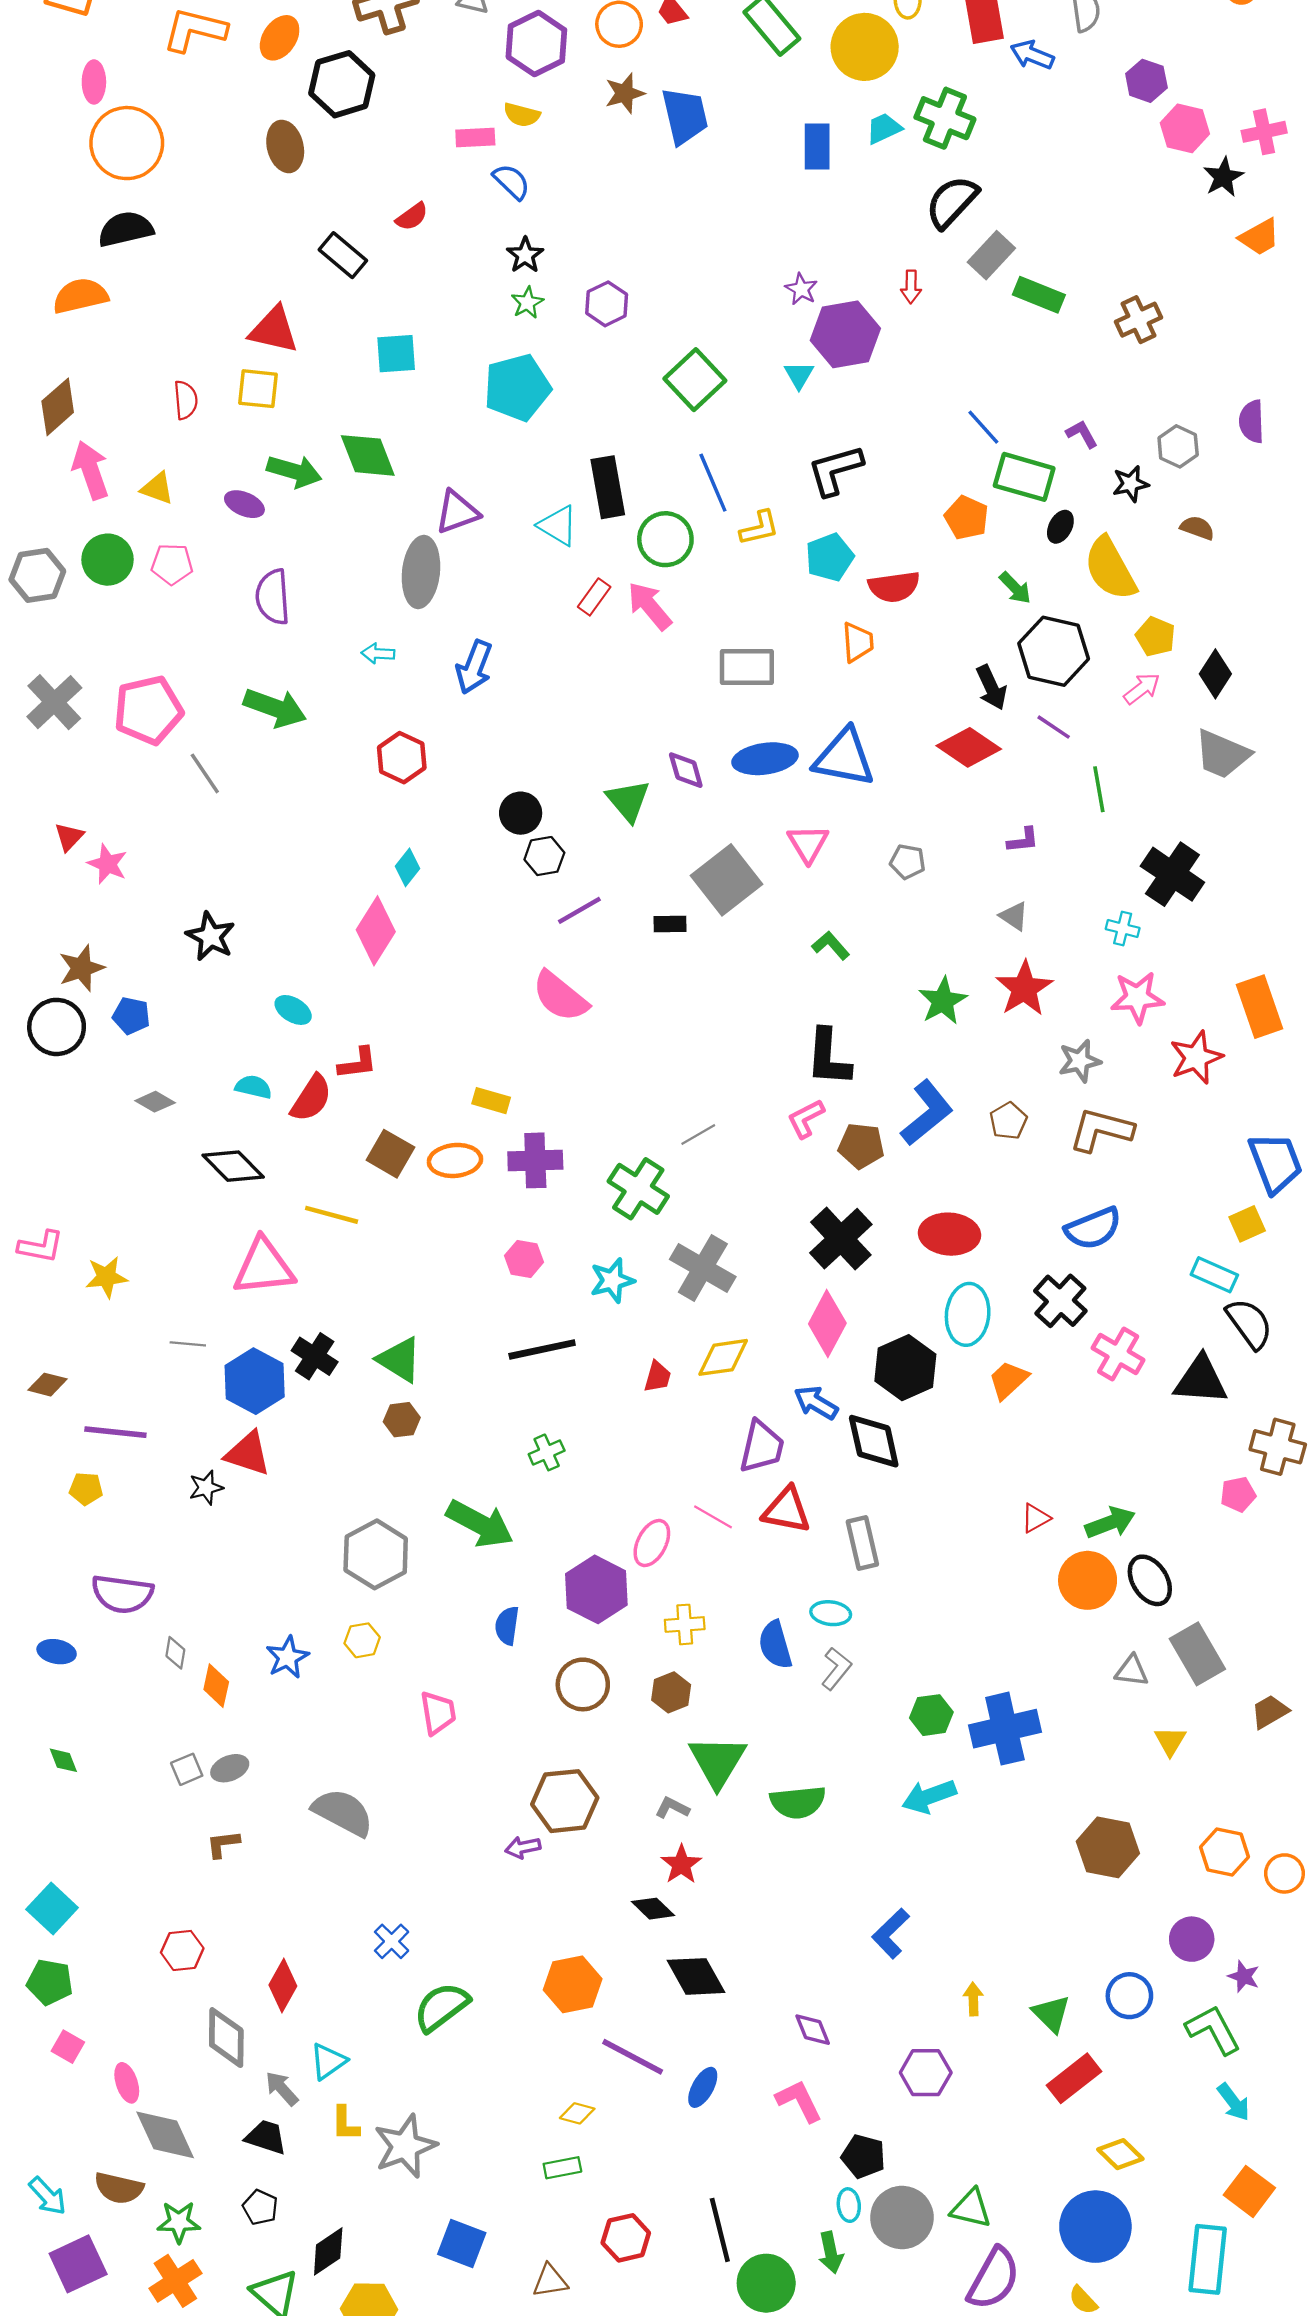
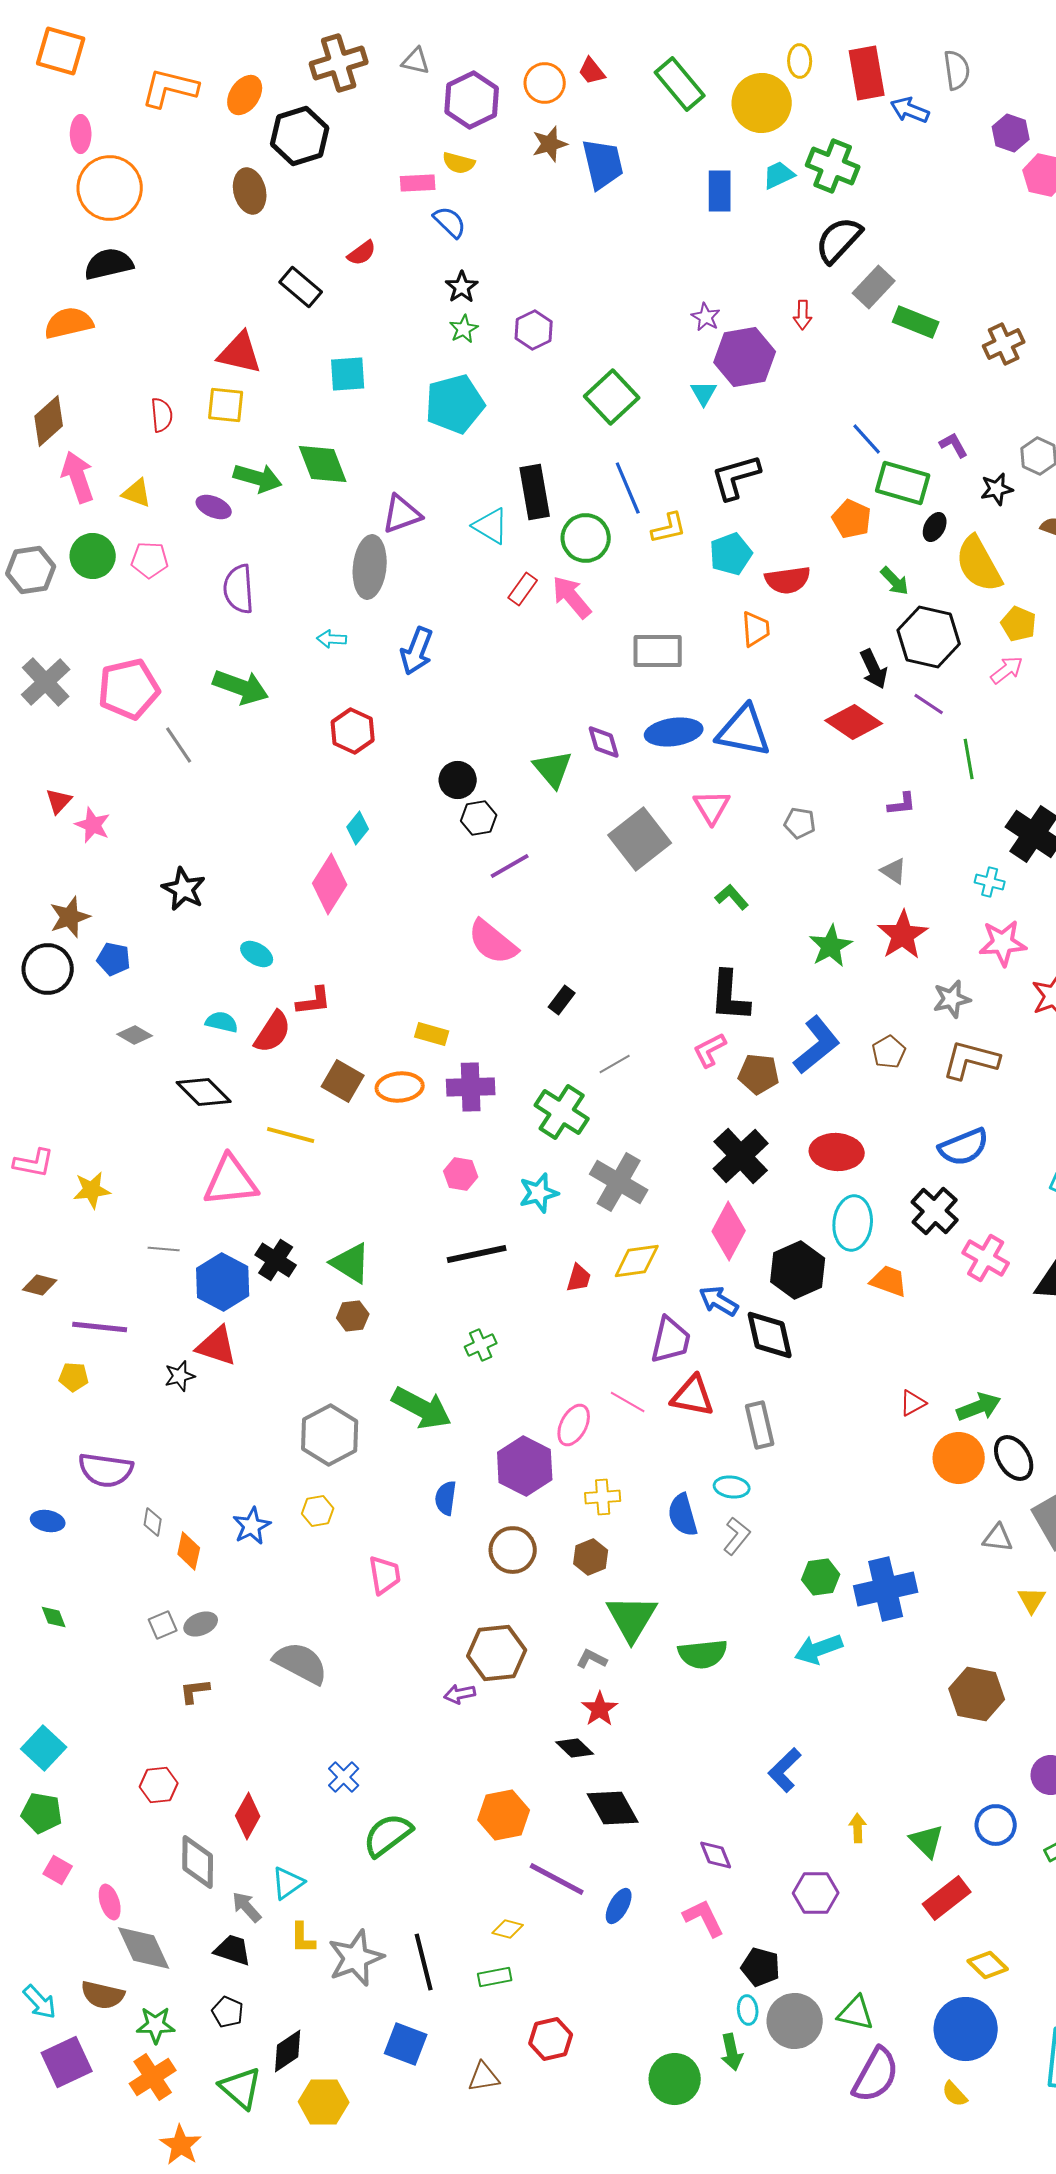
black rectangle: (670, 924) -> (562, 1000), moved, turned -52
orange trapezoid: (1008, 1380) -> (889, 1281), turned 63
black line: (720, 2230) -> (424, 1962), moved

